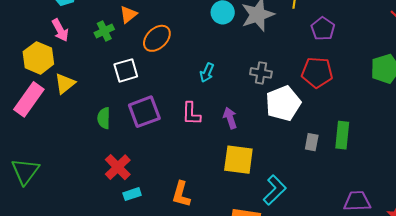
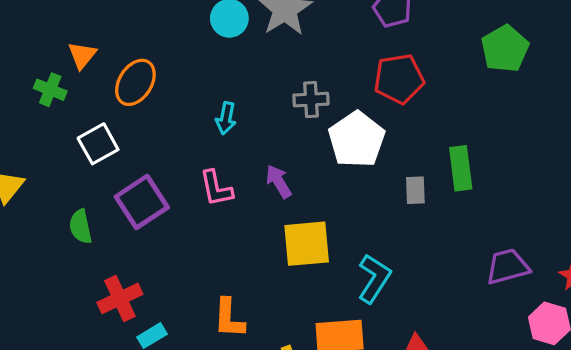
green cross: (104, 31) -> (50, 90), turned -30
red cross: (118, 167) -> (120, 298), turned 32

